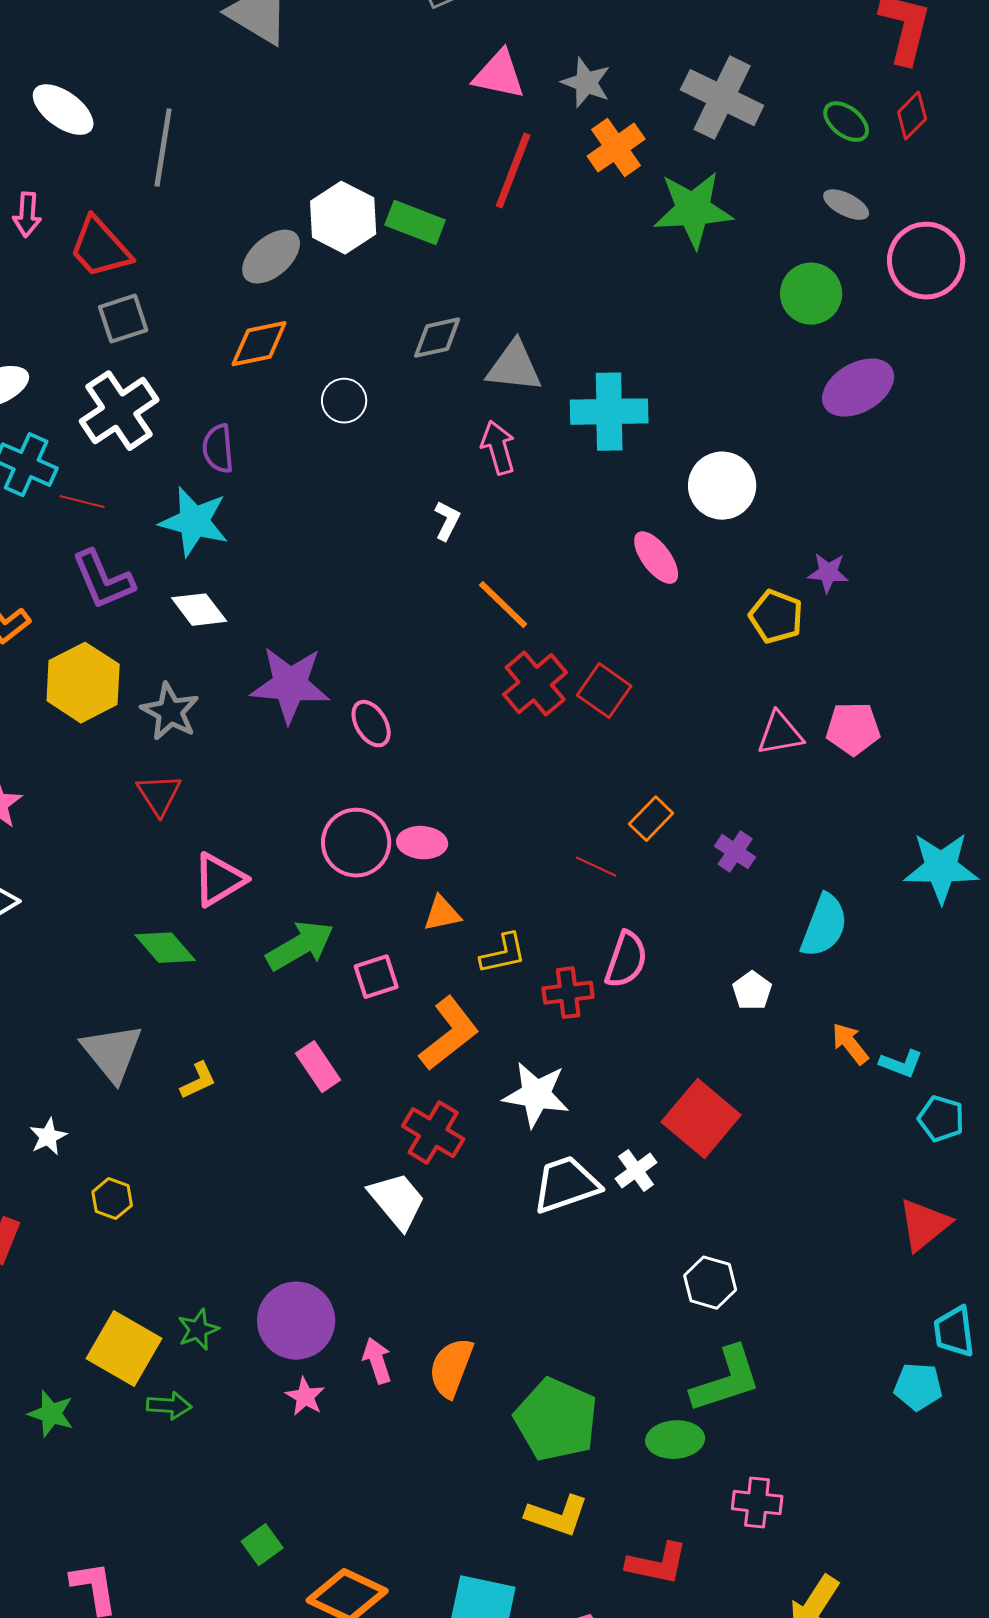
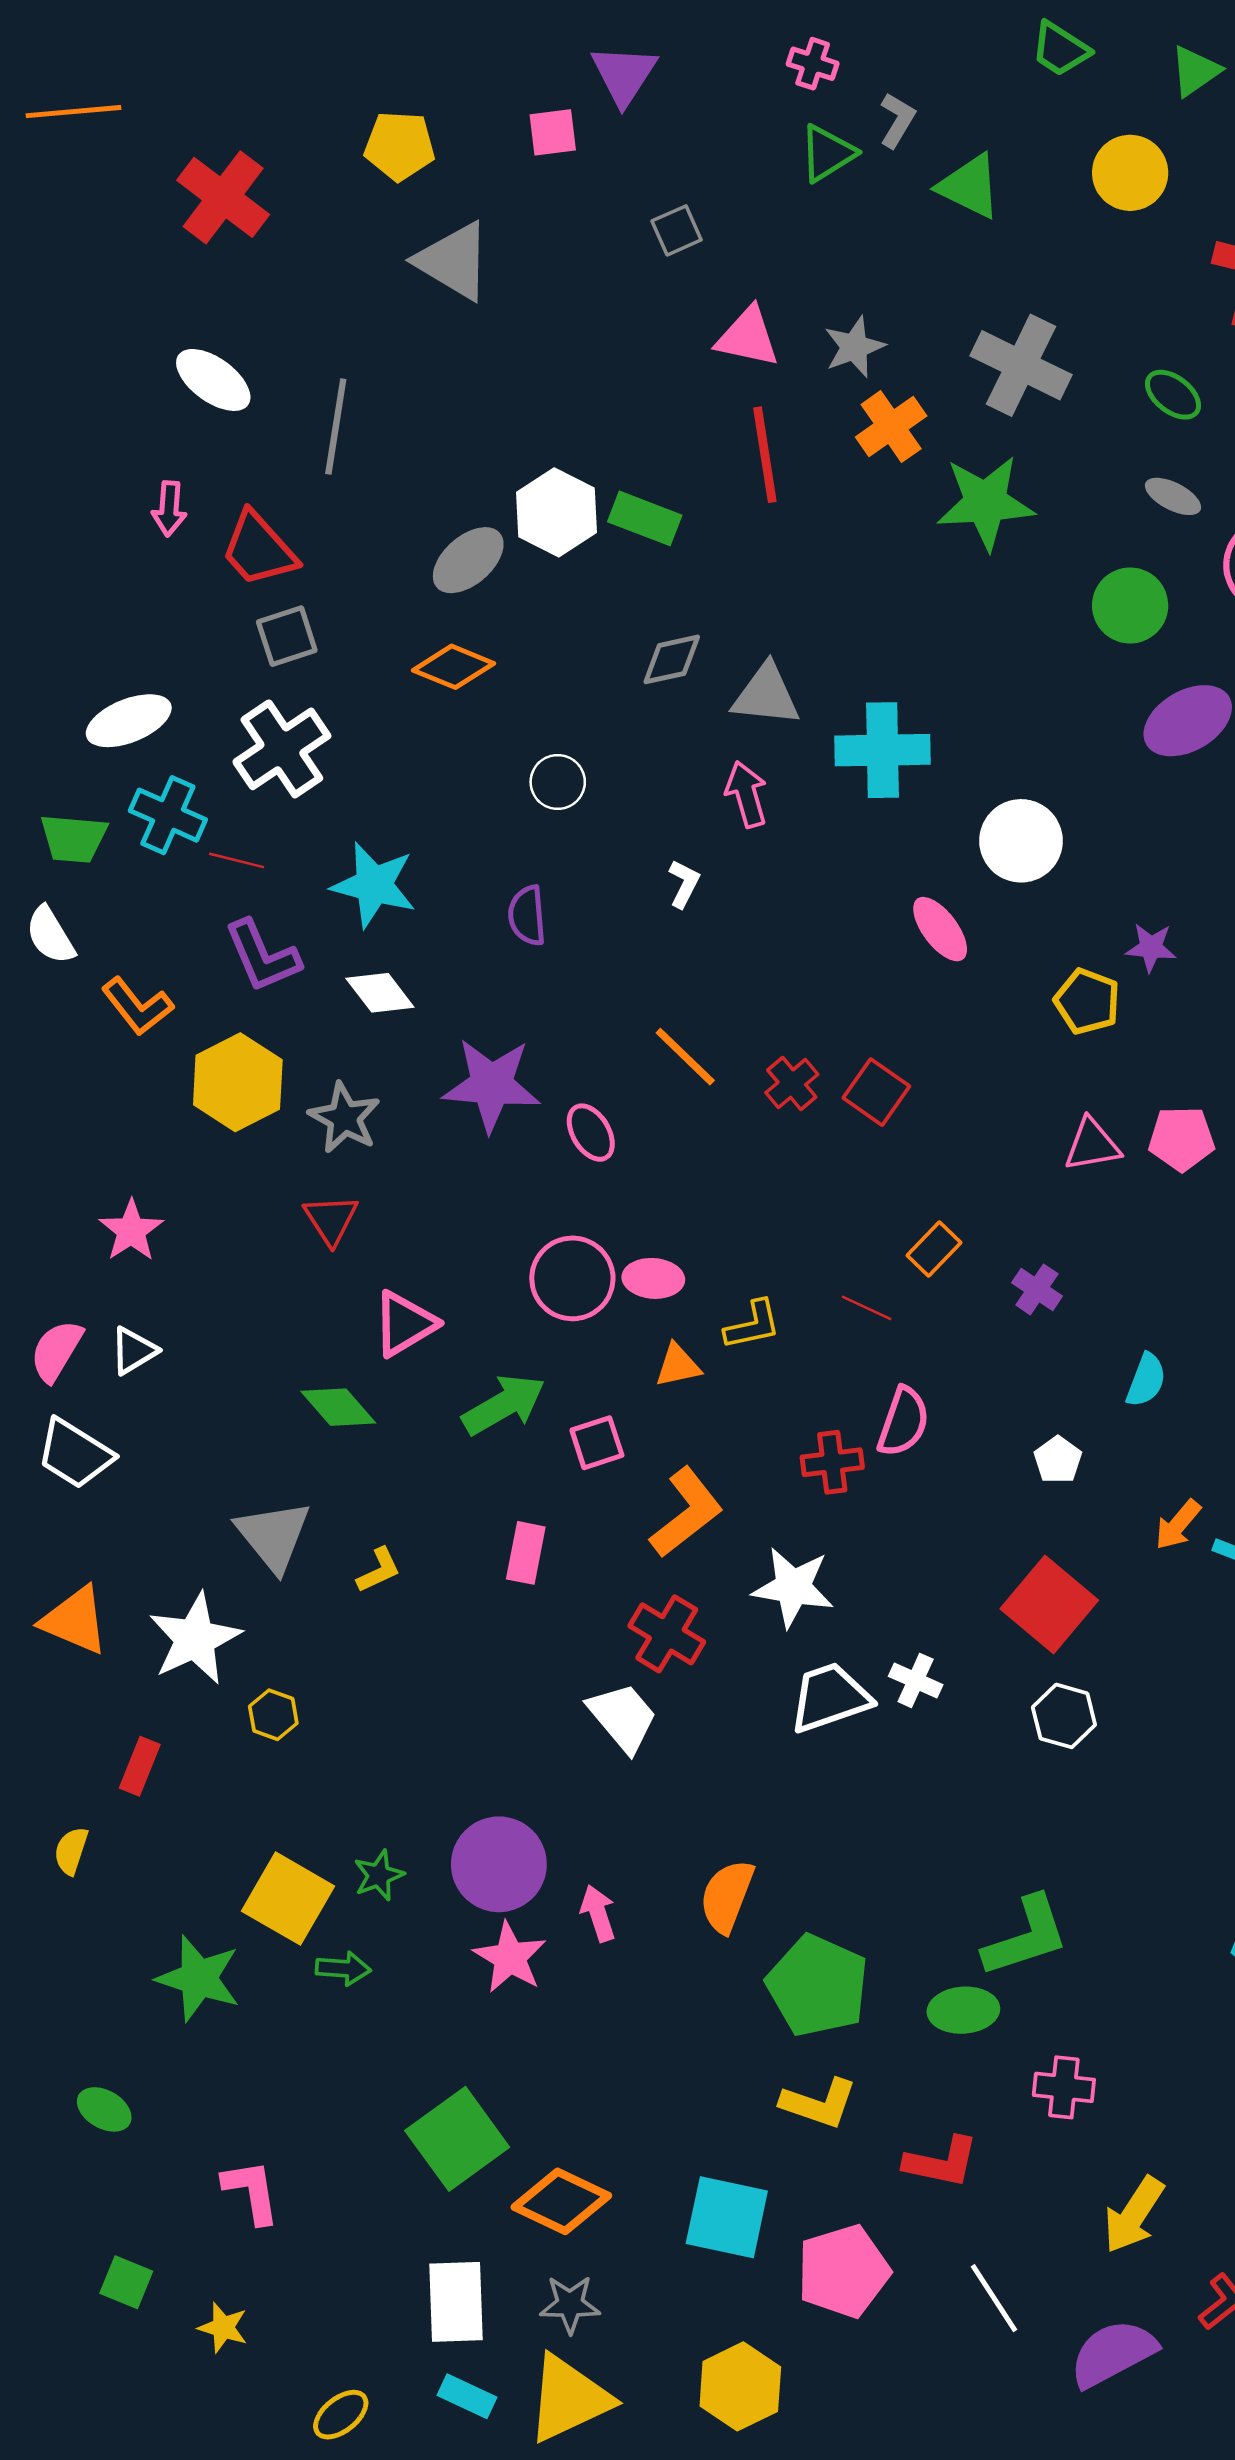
gray star: (586, 83) -> (854, 347), turned 30
red line: (513, 171) -> (765, 455), turned -30
orange diamond: (259, 344) -> (454, 667), turned 34
white circle: (344, 401) -> (558, 782), moved
purple semicircle: (218, 449) -> (527, 916), moved
orange line: (503, 605) -> (685, 1057), moved
red cross: (535, 684) -> (792, 1084), size x0.7
cyan semicircle: (824, 926) -> (1146, 1380), size x0.7
yellow L-shape: (503, 954) -> (753, 1325), moved
orange arrow: (850, 1044) -> (1178, 1525), turned -102
pink rectangle: (318, 1067) -> (526, 1553), turned 45
red square: (701, 1119) -> (1049, 1604), moved
white star: (48, 1137) -> (195, 1639), size x2.0
white cross: (636, 1171) -> (916, 1680), turned -30
white hexagon: (710, 1283) -> (1064, 1716), moved
orange semicircle: (451, 1368) -> (727, 1896), moved
pink star: (305, 1397) -> (510, 1957), size x1.5
green star: (51, 1414) -> (199, 1978), size x1.5
green square: (262, 1545) -> (457, 2139), size x2.0

